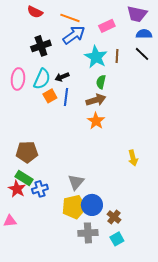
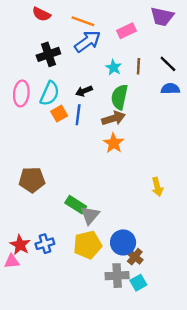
blue semicircle: (144, 34) -> (170, 89), moved
cyan star: (96, 57) -> (114, 67), size x0.6
black arrow: (62, 77) -> (84, 91), moved
green semicircle: (101, 82) -> (119, 97), size x1.5
green rectangle: (24, 178) -> (76, 205), moved
red star: (17, 189) -> (20, 245), moved
blue cross: (40, 189) -> (45, 244), moved
blue circle: (92, 205) -> (123, 242), moved
gray cross: (88, 233) -> (117, 276), moved

